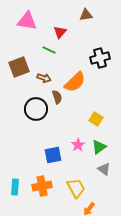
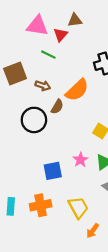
brown triangle: (86, 15) -> (75, 20), moved
pink triangle: (27, 21) -> (37, 26), moved
brown semicircle: (57, 97) -> (57, 107), turned 48

